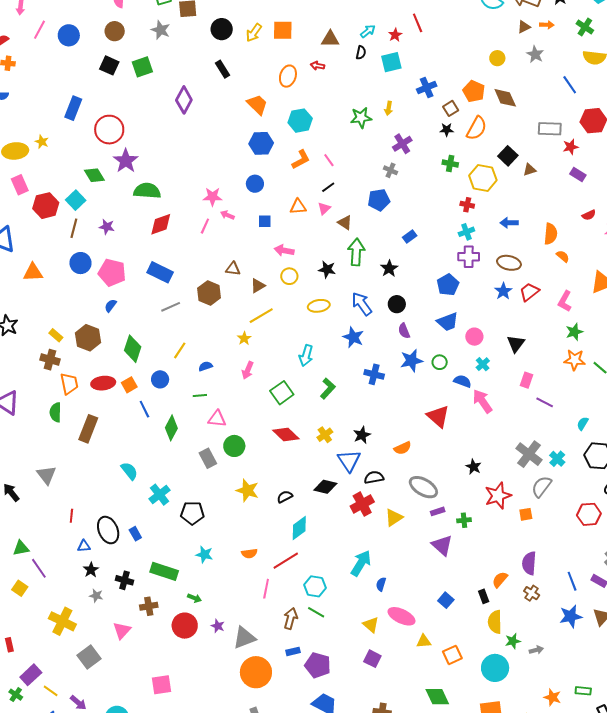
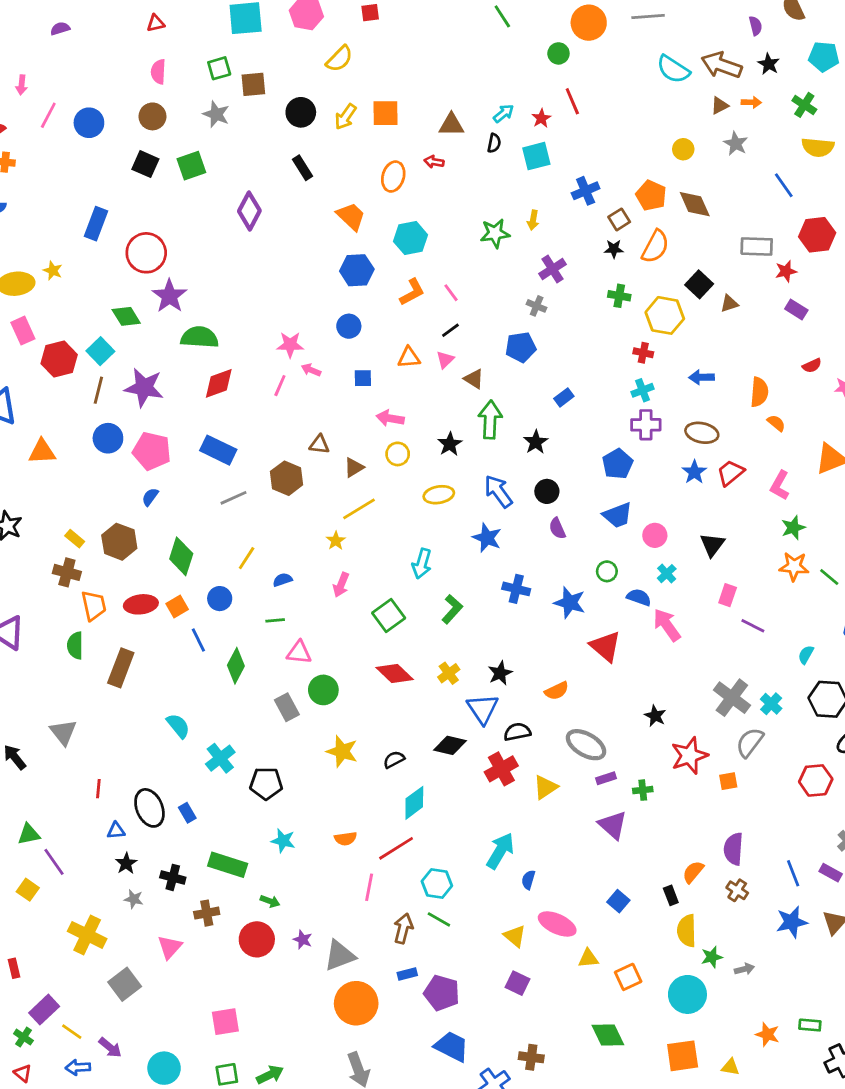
purple star: (107, 227) -> (144, 388), size x1.8
black star: (327, 269) -> (450, 444), turned 30
blue star: (411, 361) -> (570, 603), moved, turned 30

